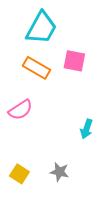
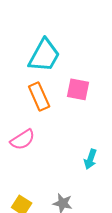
orange rectangle: (36, 68) -> (39, 97), turned 36

